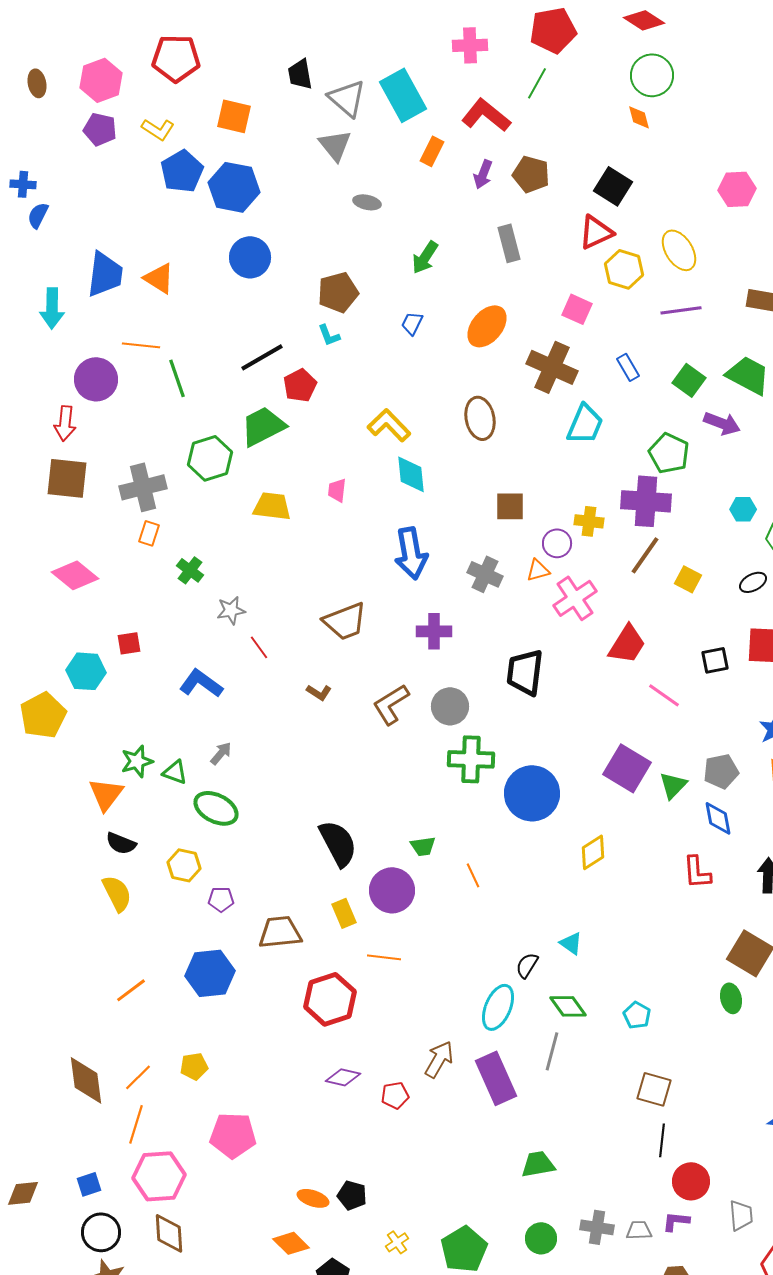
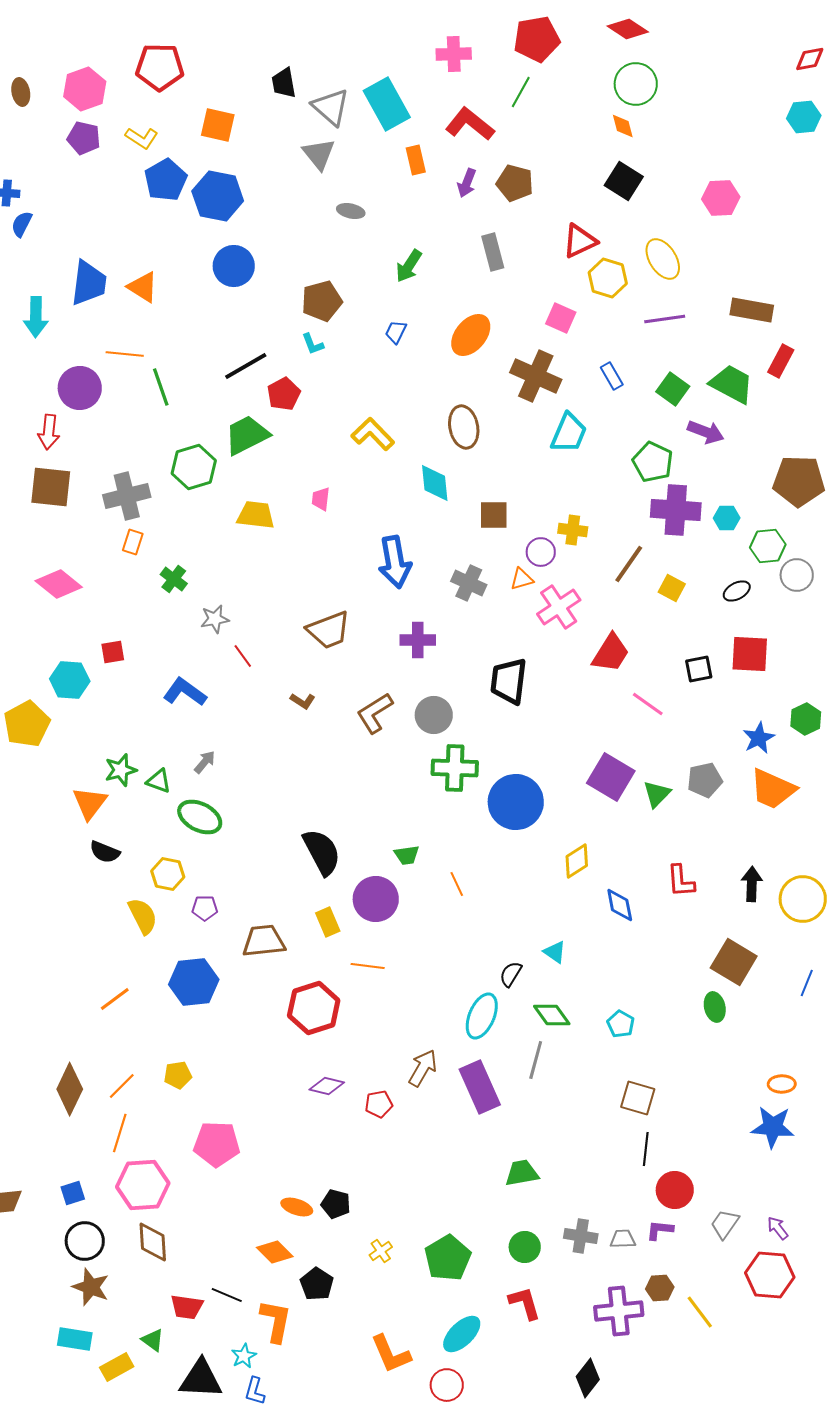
orange rectangle: (432, 151) -> (416, 160), turned -40
black square: (613, 186) -> (624, 181), moved
cyan diamond: (411, 474) -> (435, 483), moved
purple cross: (646, 501) -> (676, 510), moved
blue diamond: (718, 818) -> (620, 905), moved
yellow semicircle: (117, 893) -> (143, 916), moved
brown diamond: (86, 1080) -> (70, 1089), turned 33
gray trapezoid: (741, 1215) -> (725, 1224), turned -140

